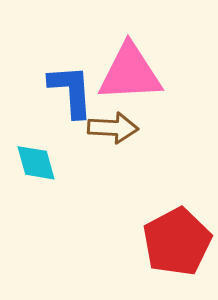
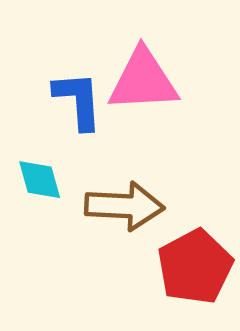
brown arrow: (113, 128) -> (124, 206), moved, size x1.4

